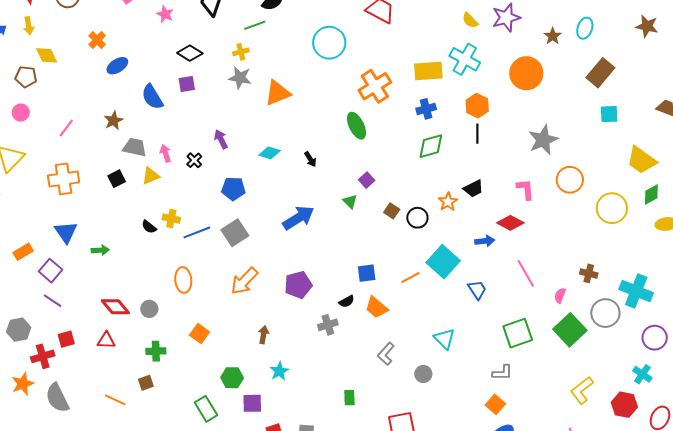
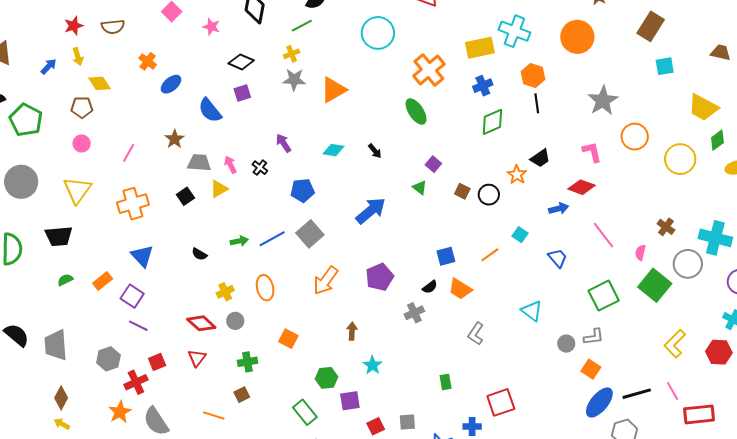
yellow cross: (171, 219) -> (225, 292), moved, turned -30
black semicircle: (149, 227) -> (199, 254), moved
green arrow: (100, 250) -> (239, 241), moved
cyan square: (443, 262) -> (520, 235), size x0.5
brown cross: (589, 273) -> (666, 227), turned 30
red triangle: (106, 340) -> (197, 358), turned -48
gray circle: (423, 374) -> (566, 344), moved

